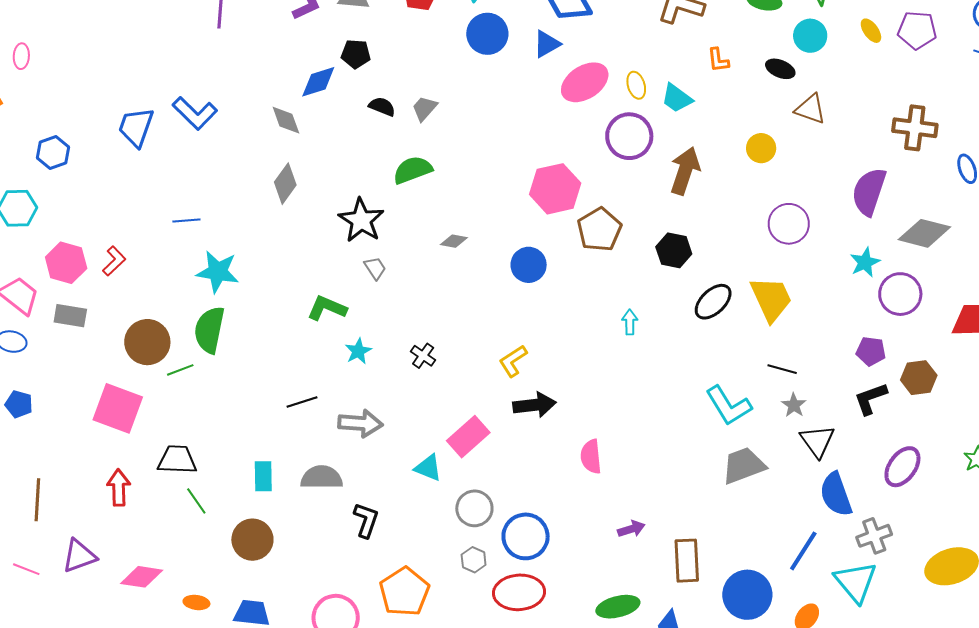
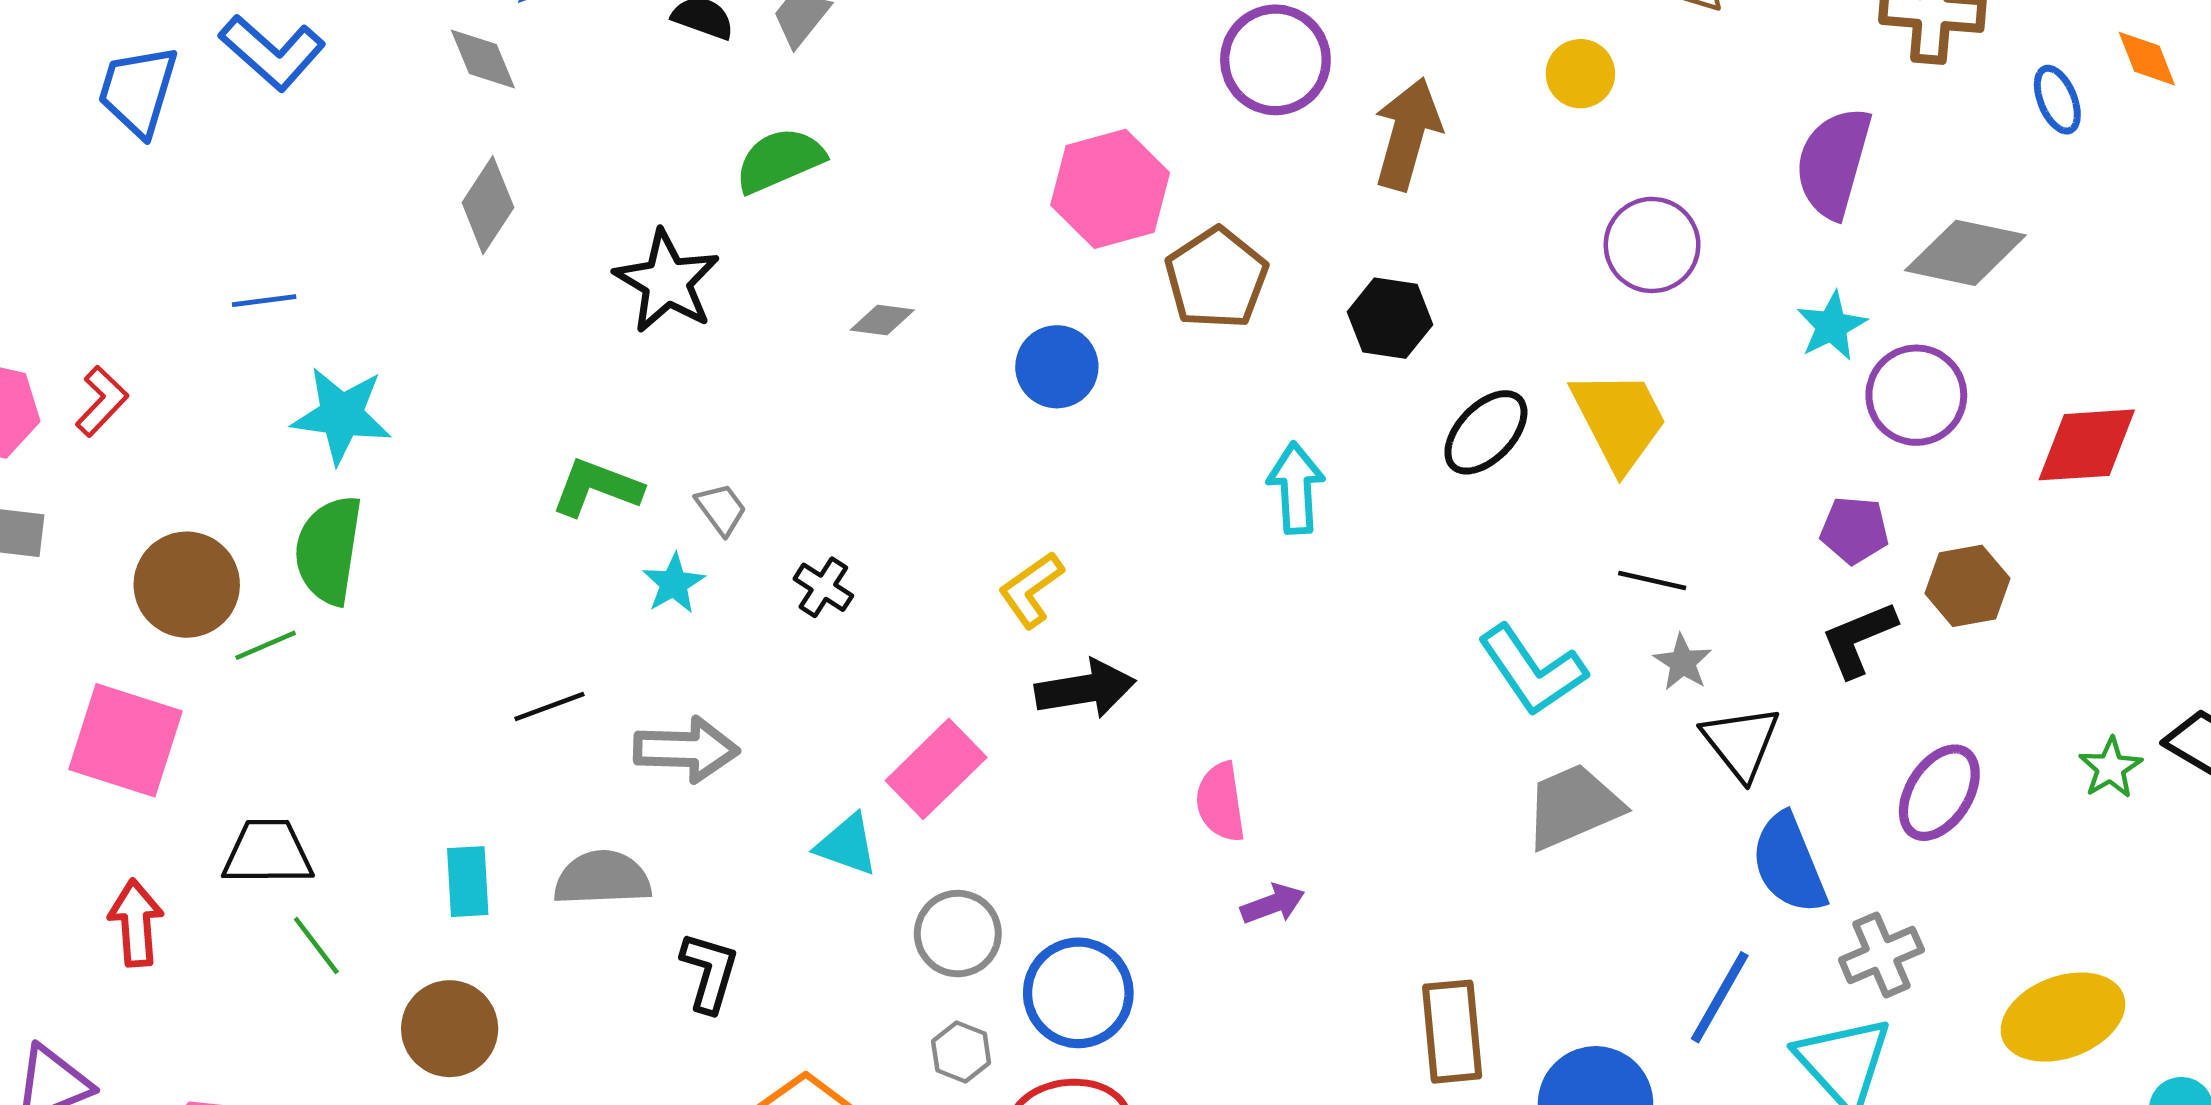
gray trapezoid: (375, 268) -> (721, 509), moved
cyan arrow: (630, 322) -> (1296, 488), size x1.5
purple arrow: (631, 529) -> (1273, 904), moved

